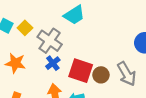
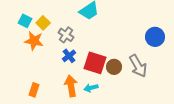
gray cross: (50, 41) -> (66, 35), size x0.7
orange star: (15, 63) -> (34, 41), moved

